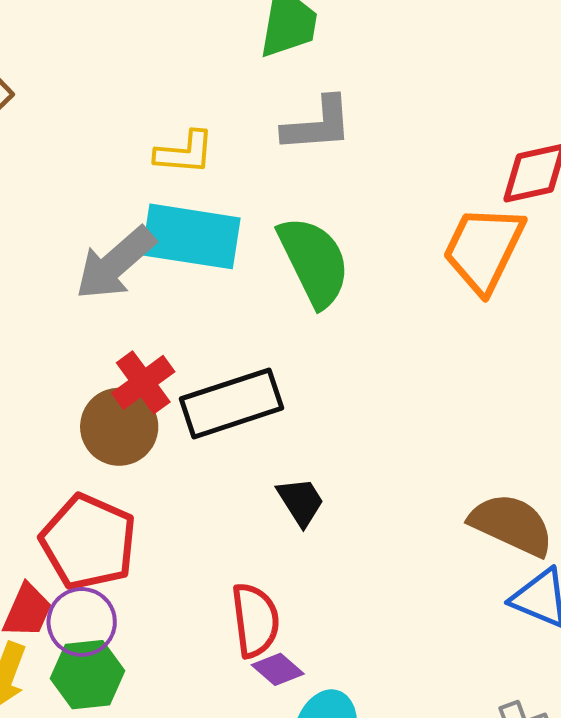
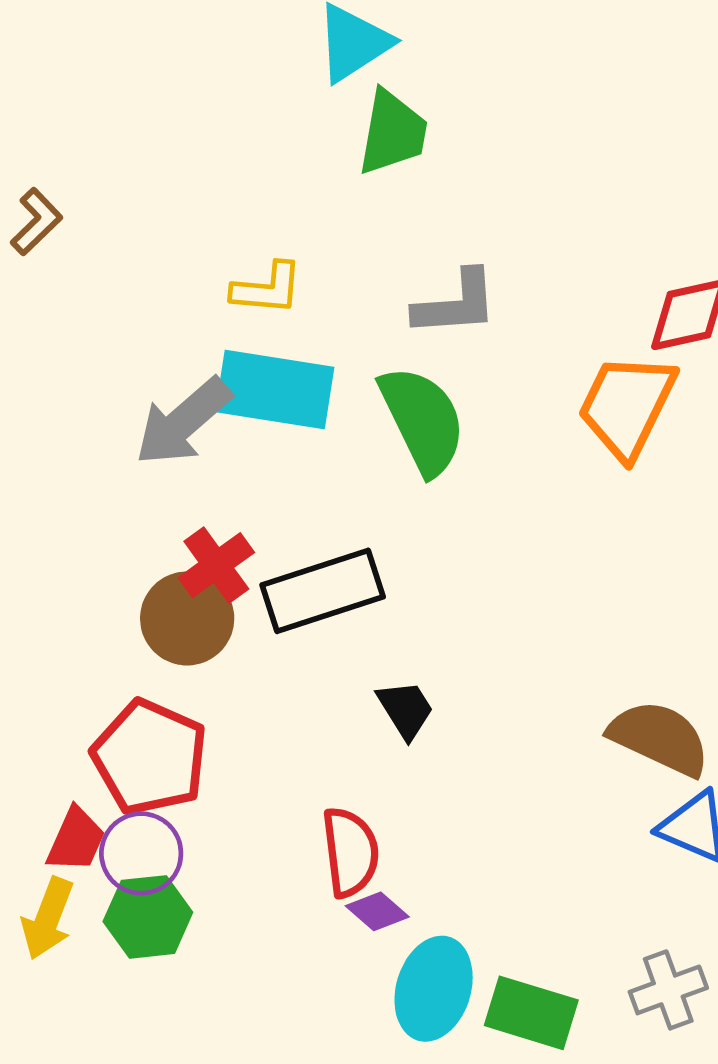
gray L-shape: (318, 125) -> (456, 304), moved

